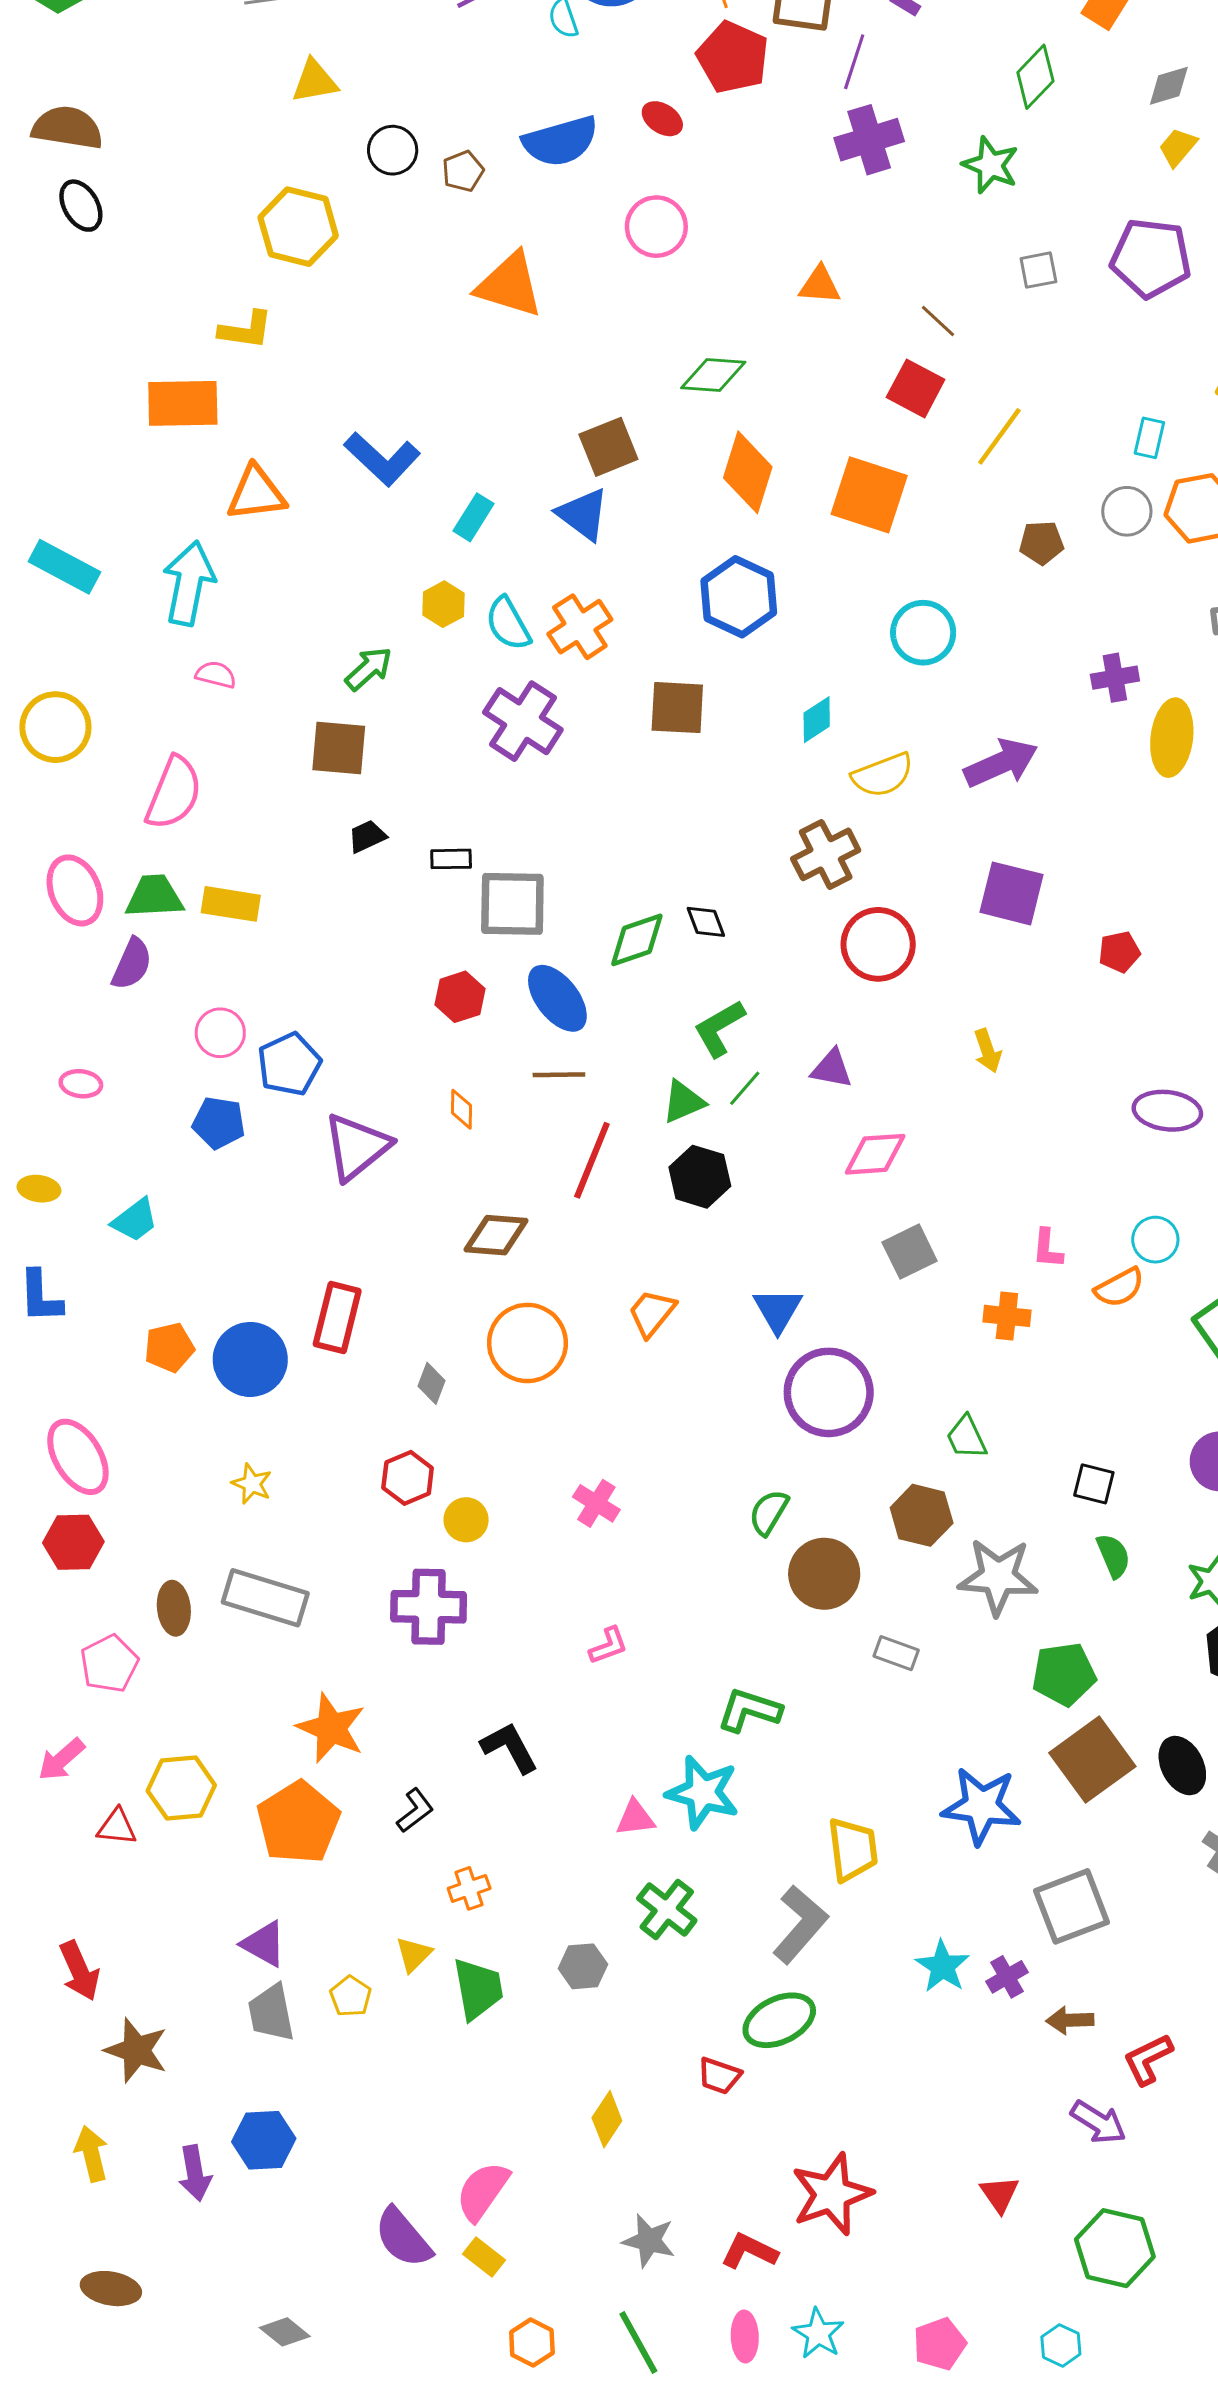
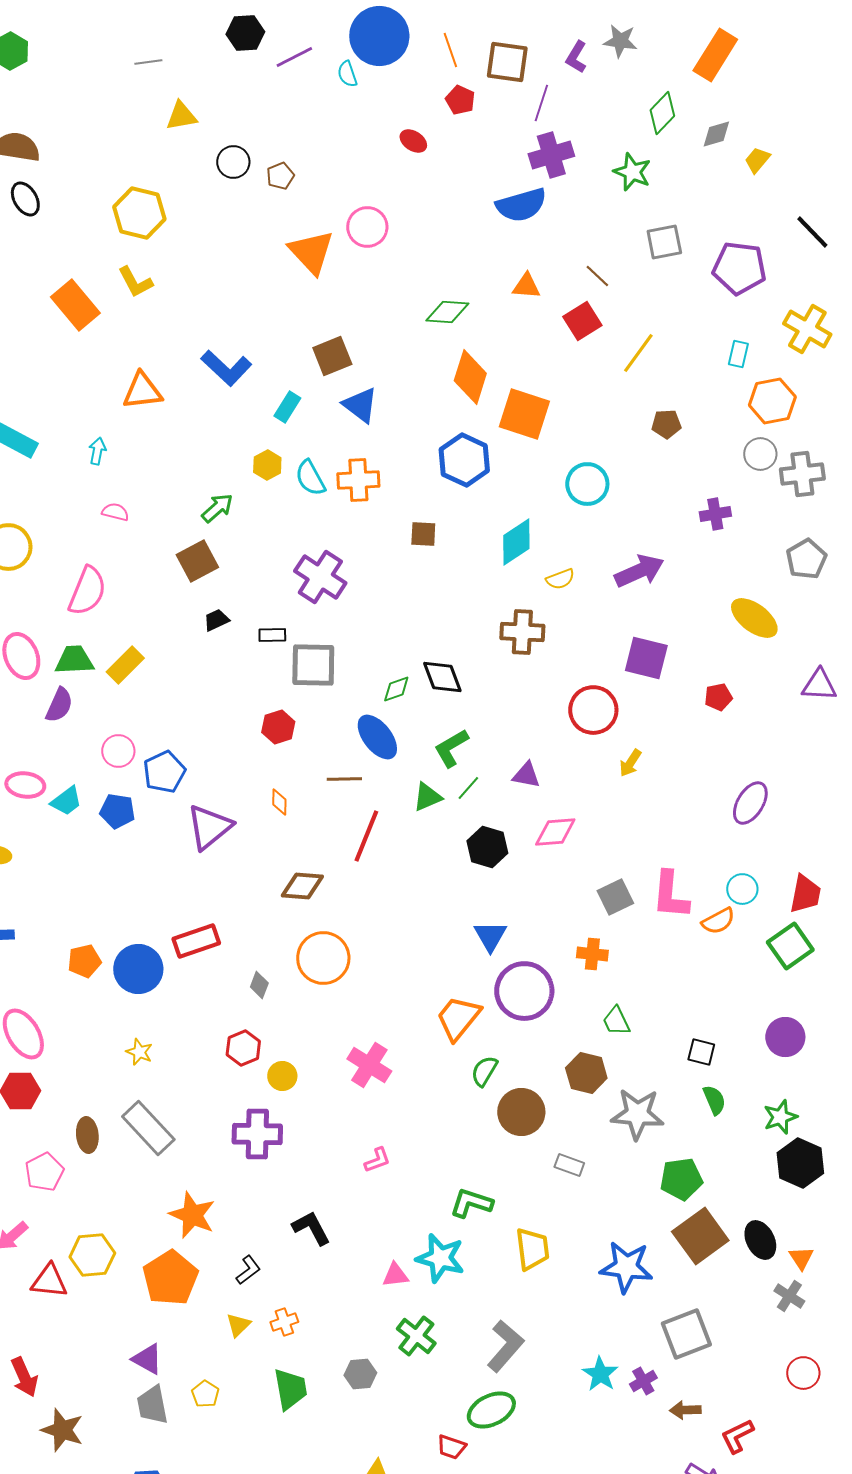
red pentagon: (733, 57) -> (460, 100), size x0.6
gray diamond: (1169, 86) -> (716, 134), moved
blue semicircle: (560, 141) -> (521, 205), moved
yellow hexagon: (298, 227) -> (139, 213), moved
pink circle: (656, 227) -> (367, 227), moved
purple pentagon: (1151, 258) -> (739, 268), moved
gray square: (1038, 270) -> (664, 242), size x1.4
orange triangle: (509, 285) -> (311, 252), turned 30
orange triangle: (820, 285) -> (526, 286), moved
yellow L-shape: (246, 330) -> (135, 282), turned 54
red square: (916, 388) -> (582, 321), turned 30
orange rectangle: (183, 403) -> (75, 305), moved, turned 51
brown square: (608, 447) -> (332, 356), moved
orange square: (869, 495) -> (524, 414), moved
gray circle: (1127, 511) -> (760, 454), moved
cyan arrow: (189, 583) -> (97, 451), size x0.5
orange cross: (580, 627) -> (358, 480), turned 30
brown square: (677, 708) -> (423, 534), size x0.7
cyan diamond: (817, 720) -> (516, 542), size x1.5
purple cross: (523, 721) -> (320, 577), moved
yellow ellipse: (1172, 738) -> (754, 618), moved, turned -60
brown square: (339, 748) -> (197, 561), turned -33
yellow semicircle: (883, 775) -> (560, 579), size x0.7
brown cross: (826, 854) -> (522, 632), turned 30
yellow rectangle: (231, 904) -> (125, 665), turned -54
black diamond: (706, 922) -> (442, 677), size x1.5
green diamond: (637, 940) -> (396, 689), size x0.7
red circle: (878, 944) -> (593, 710), moved
blue ellipse: (557, 998) -> (377, 737), moved
yellow arrow: (988, 1051) -> (630, 763), turned 52
pink ellipse: (81, 1084) -> (25, 785), size x1.4
purple ellipse: (1167, 1111) -> (750, 803), turned -66
black hexagon: (700, 1177) -> (487, 847), moved
cyan trapezoid: (135, 1220) -> (66, 801), moved
pink L-shape: (1047, 1249) -> (670, 895), size x1.8
gray square: (910, 1252) -> (615, 897), moved
orange trapezoid: (652, 1313) -> (458, 1018), moved, size x1.4
orange cross: (1007, 1316) -> (592, 954), moved
red rectangle: (337, 1317) -> (196, 941), turned 57
pink cross: (596, 1503) -> (369, 1065), size x1.4
gray rectangle: (265, 1598) -> (148, 1128), turned 30
red triangle: (117, 1827) -> (49, 1281), size x1.4
yellow trapezoid: (853, 1849) -> (532, 1249), moved
yellow triangle: (414, 1954) -> (238, 1325), moved

